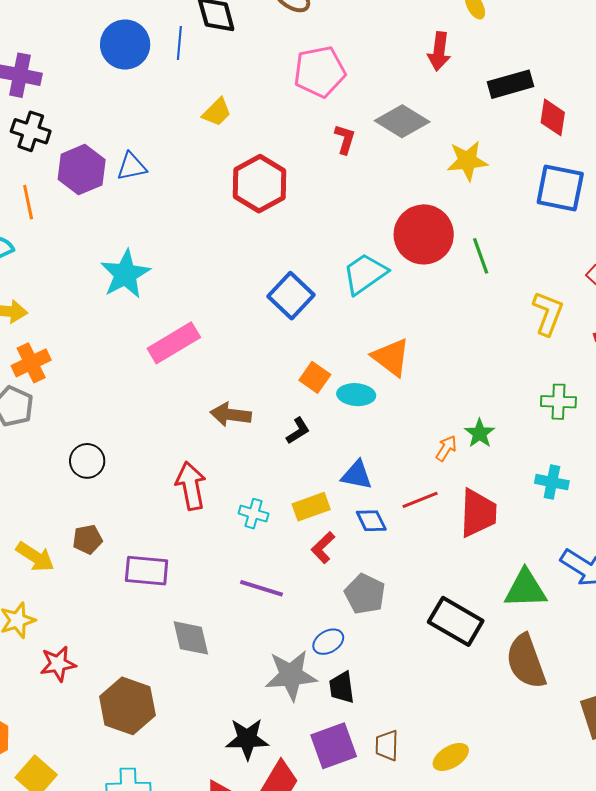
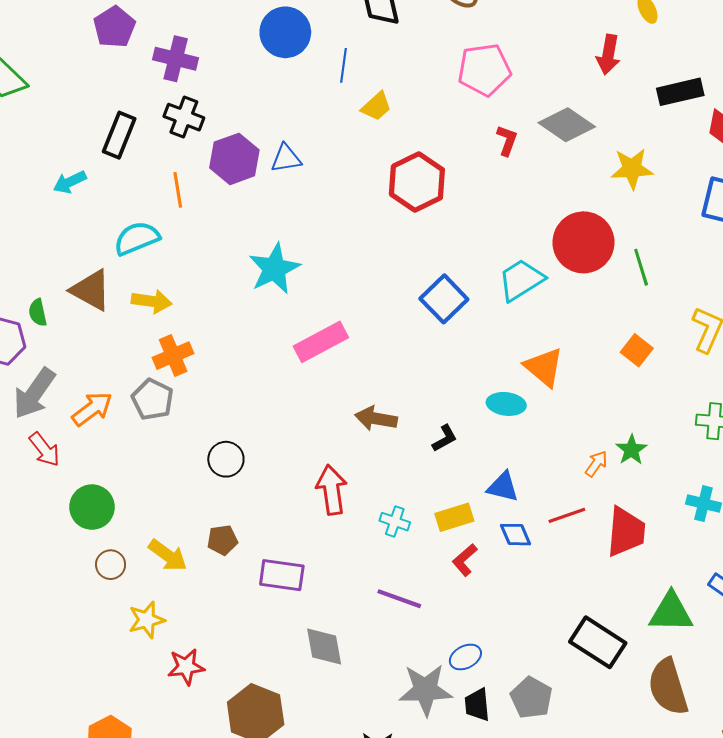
blue line: (179, 43) -> (343, 65), moved
orange square: (315, 377) -> (637, 350), moved
gray pentagon: (365, 594) -> (531, 698), moved

